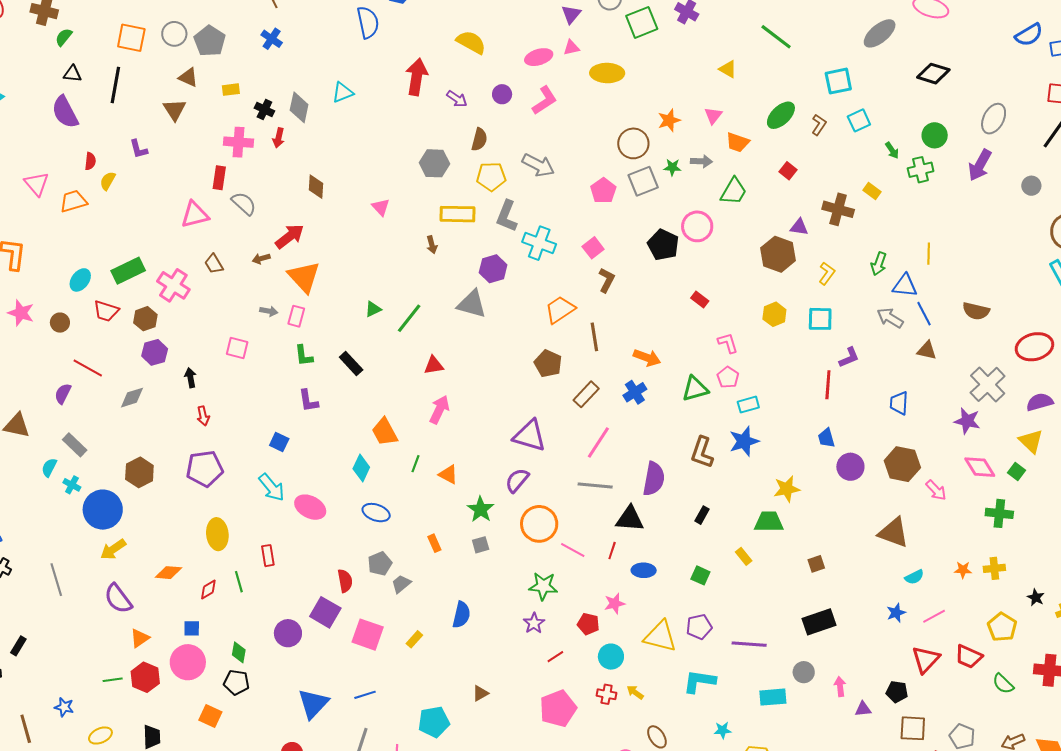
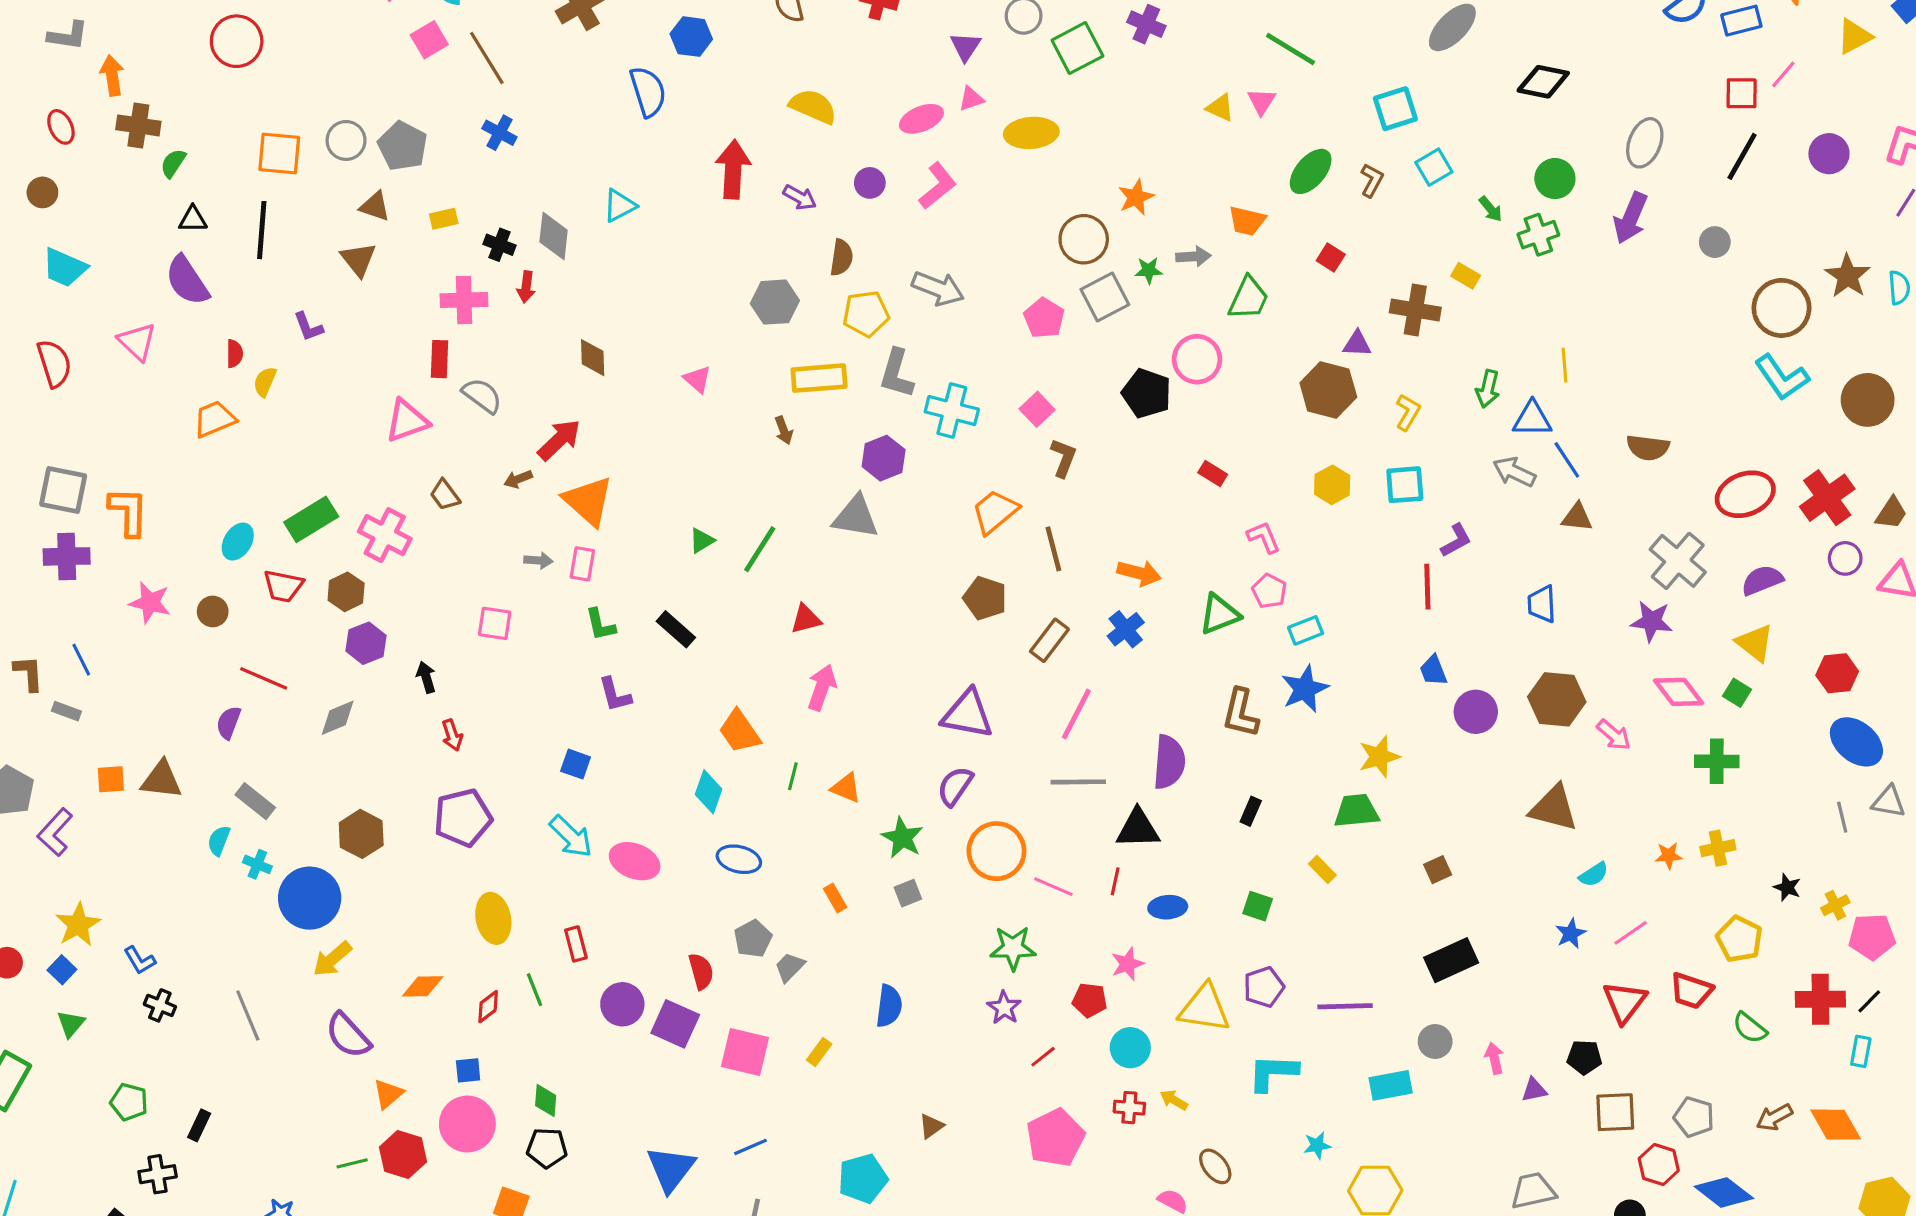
pink triangle: (713, 116) -> (1261, 102), moved
pink triangle: (37, 184) -> (137, 342), moved
purple circle: (288, 633) -> (622, 1004), moved

